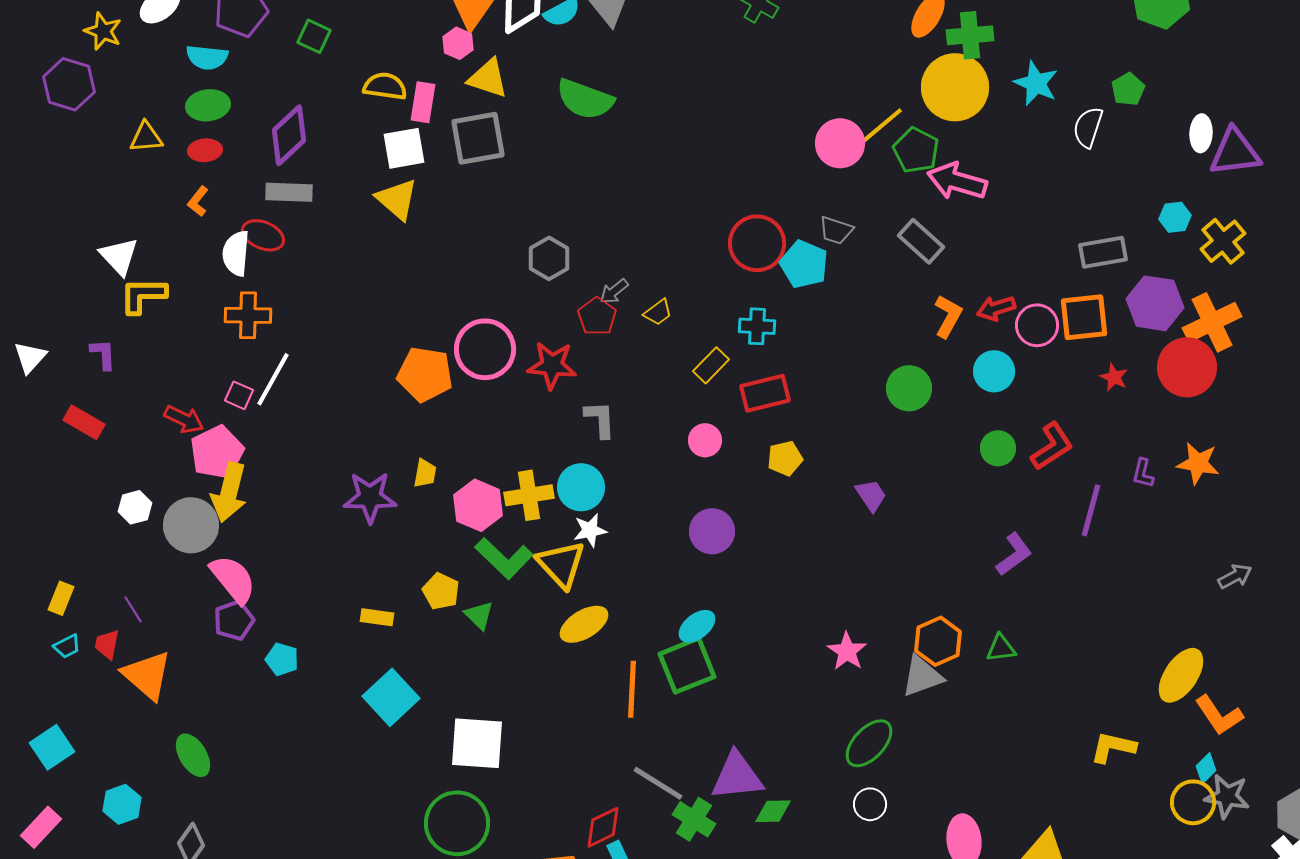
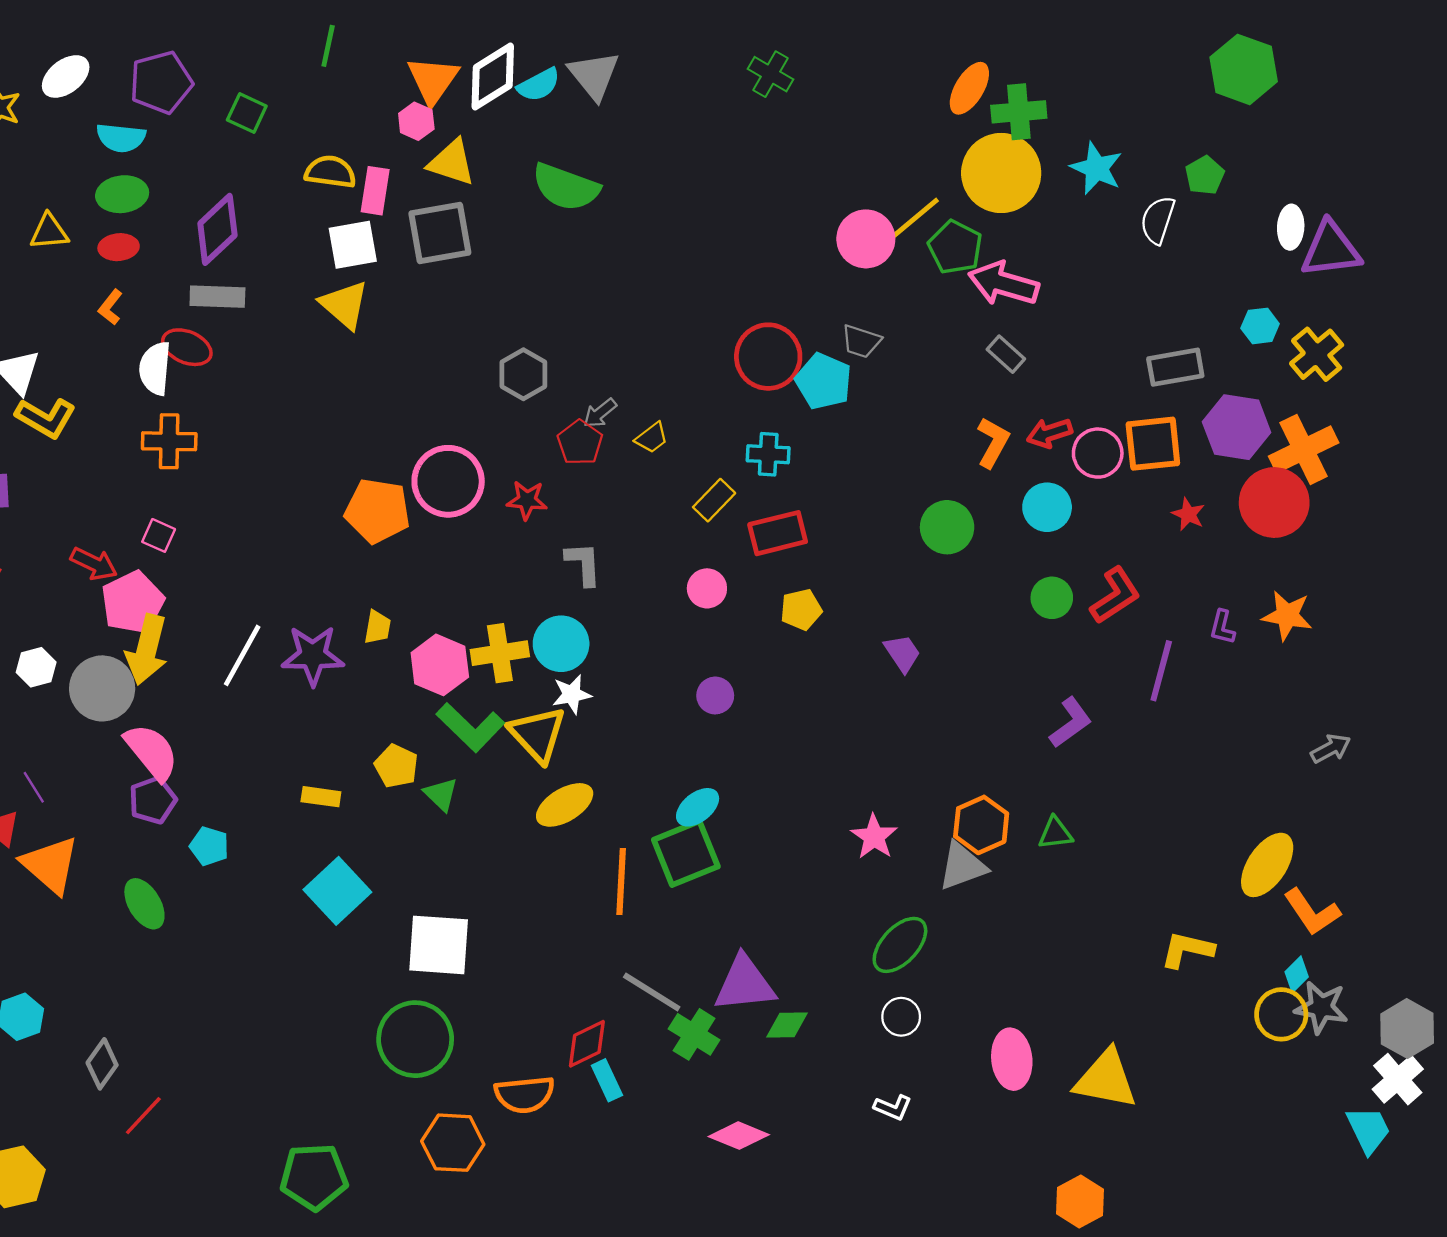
gray rectangle: (921, 241) -> (1006, 354), moved, size x0.7
yellow L-shape: (143, 295) -> (46, 418), turned -150
red star: (552, 365) -> (527, 500), size x0.7
white line: (273, 379) -> (242, 655), moved
purple circle: (712, 531) -> (715, 695), size x0.7
green ellipse: (193, 755) -> (144, 904), moved

